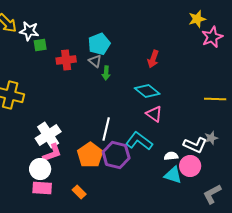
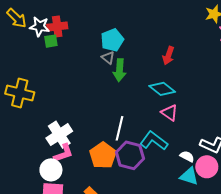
red cross: (66, 60) -> (57, 26), moved
green arrow: (106, 73) -> (120, 70), size x1.5
white semicircle: (171, 156) -> (187, 156), turned 32

